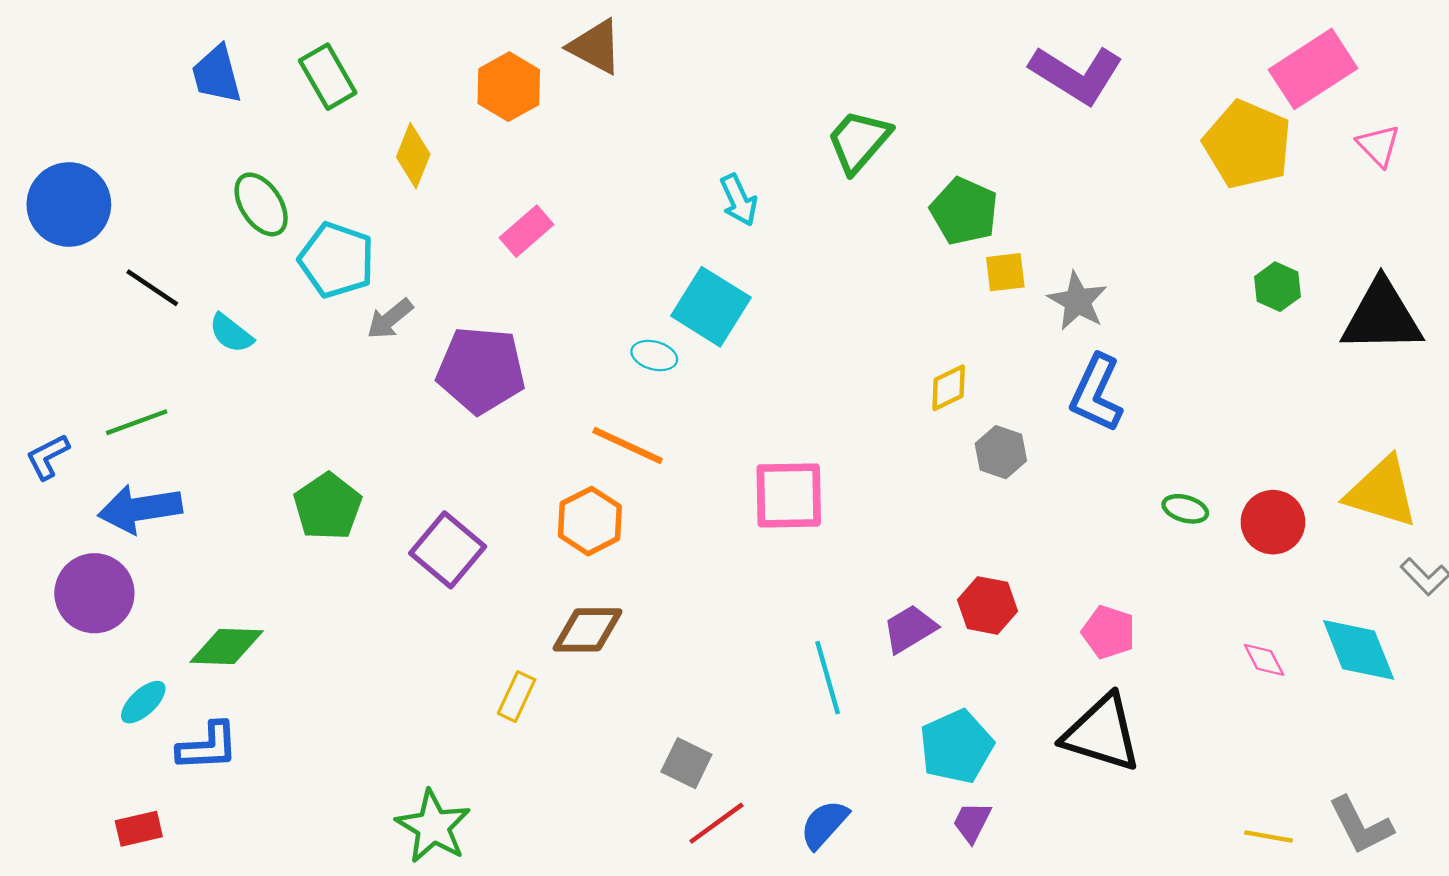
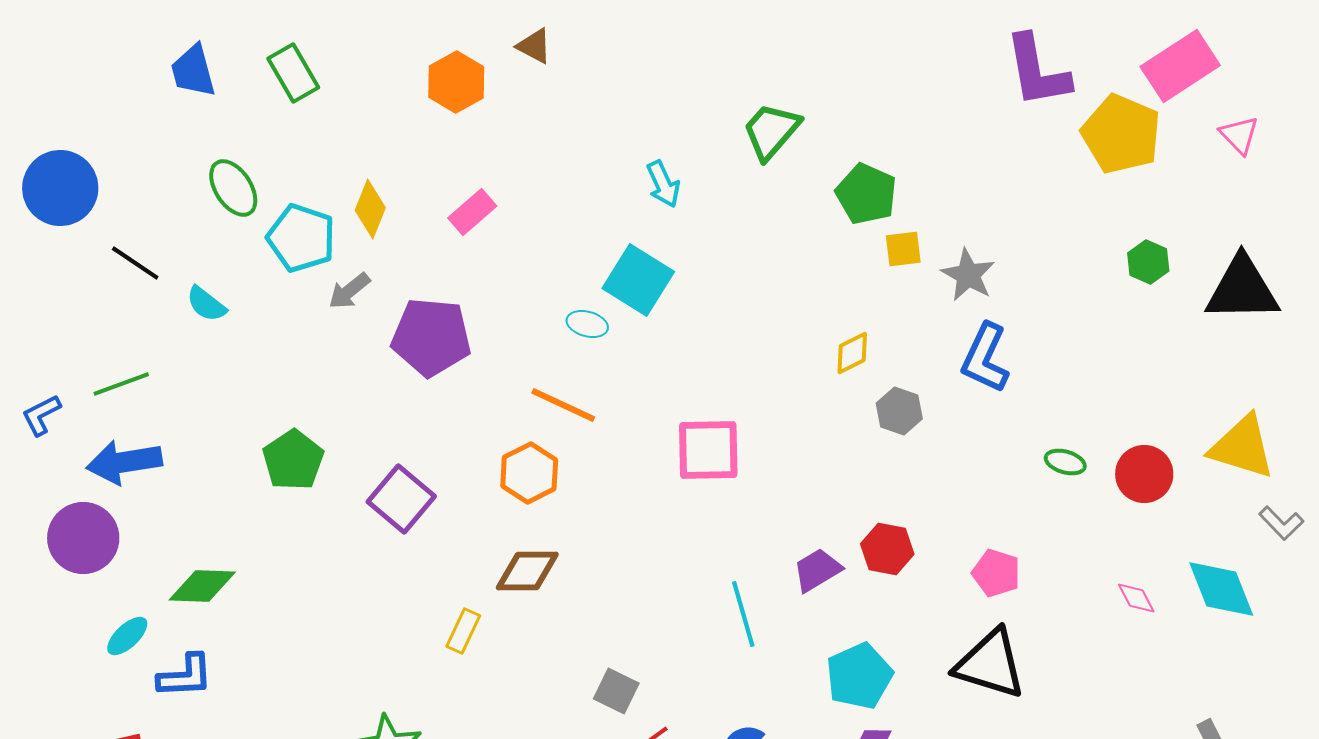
brown triangle: (595, 47) -> (534, 46), size x0.7
purple L-shape: (1076, 74) -> (1037, 71), moved, turned 48
yellow diamond: (413, 156) -> (370, 209), moved

